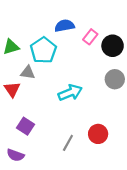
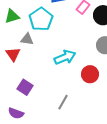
red circle: (98, 134) -> (90, 74), moved

